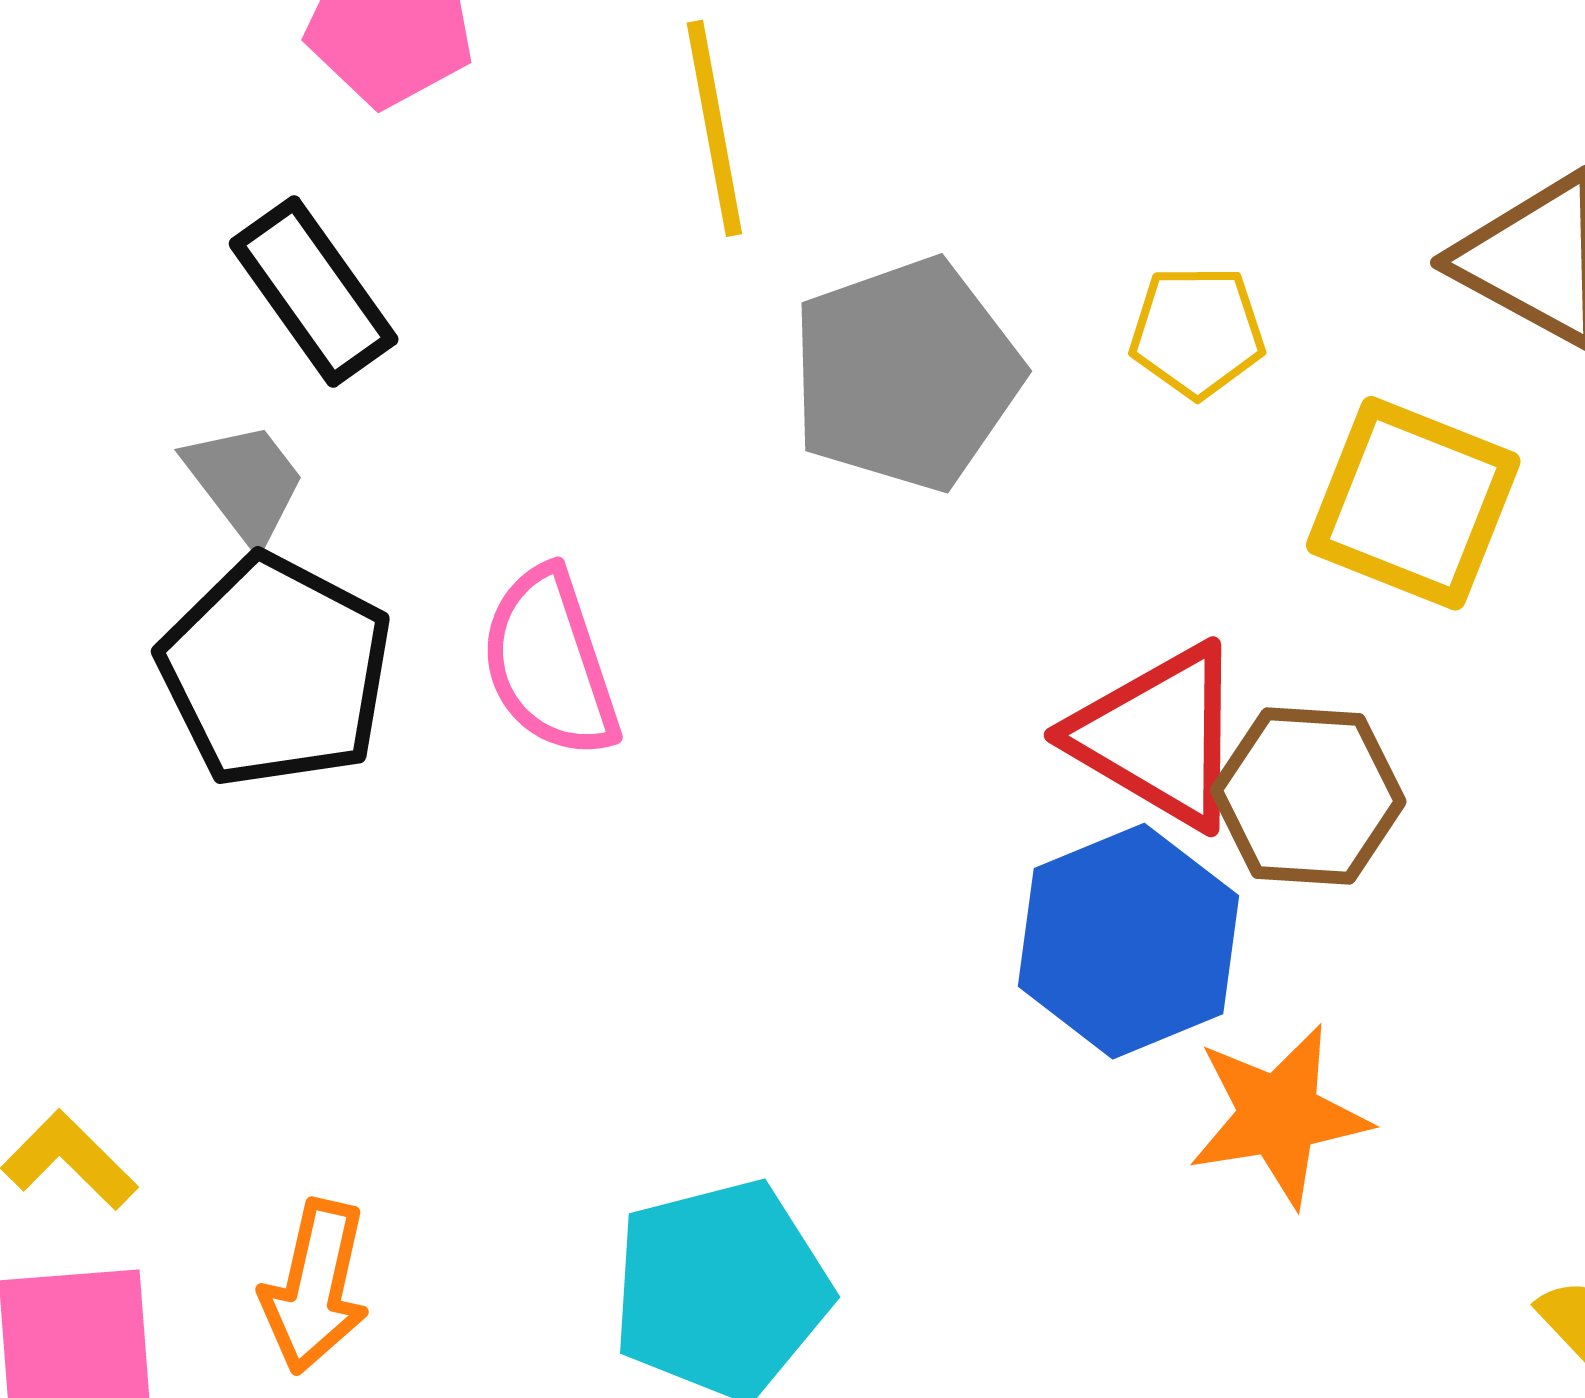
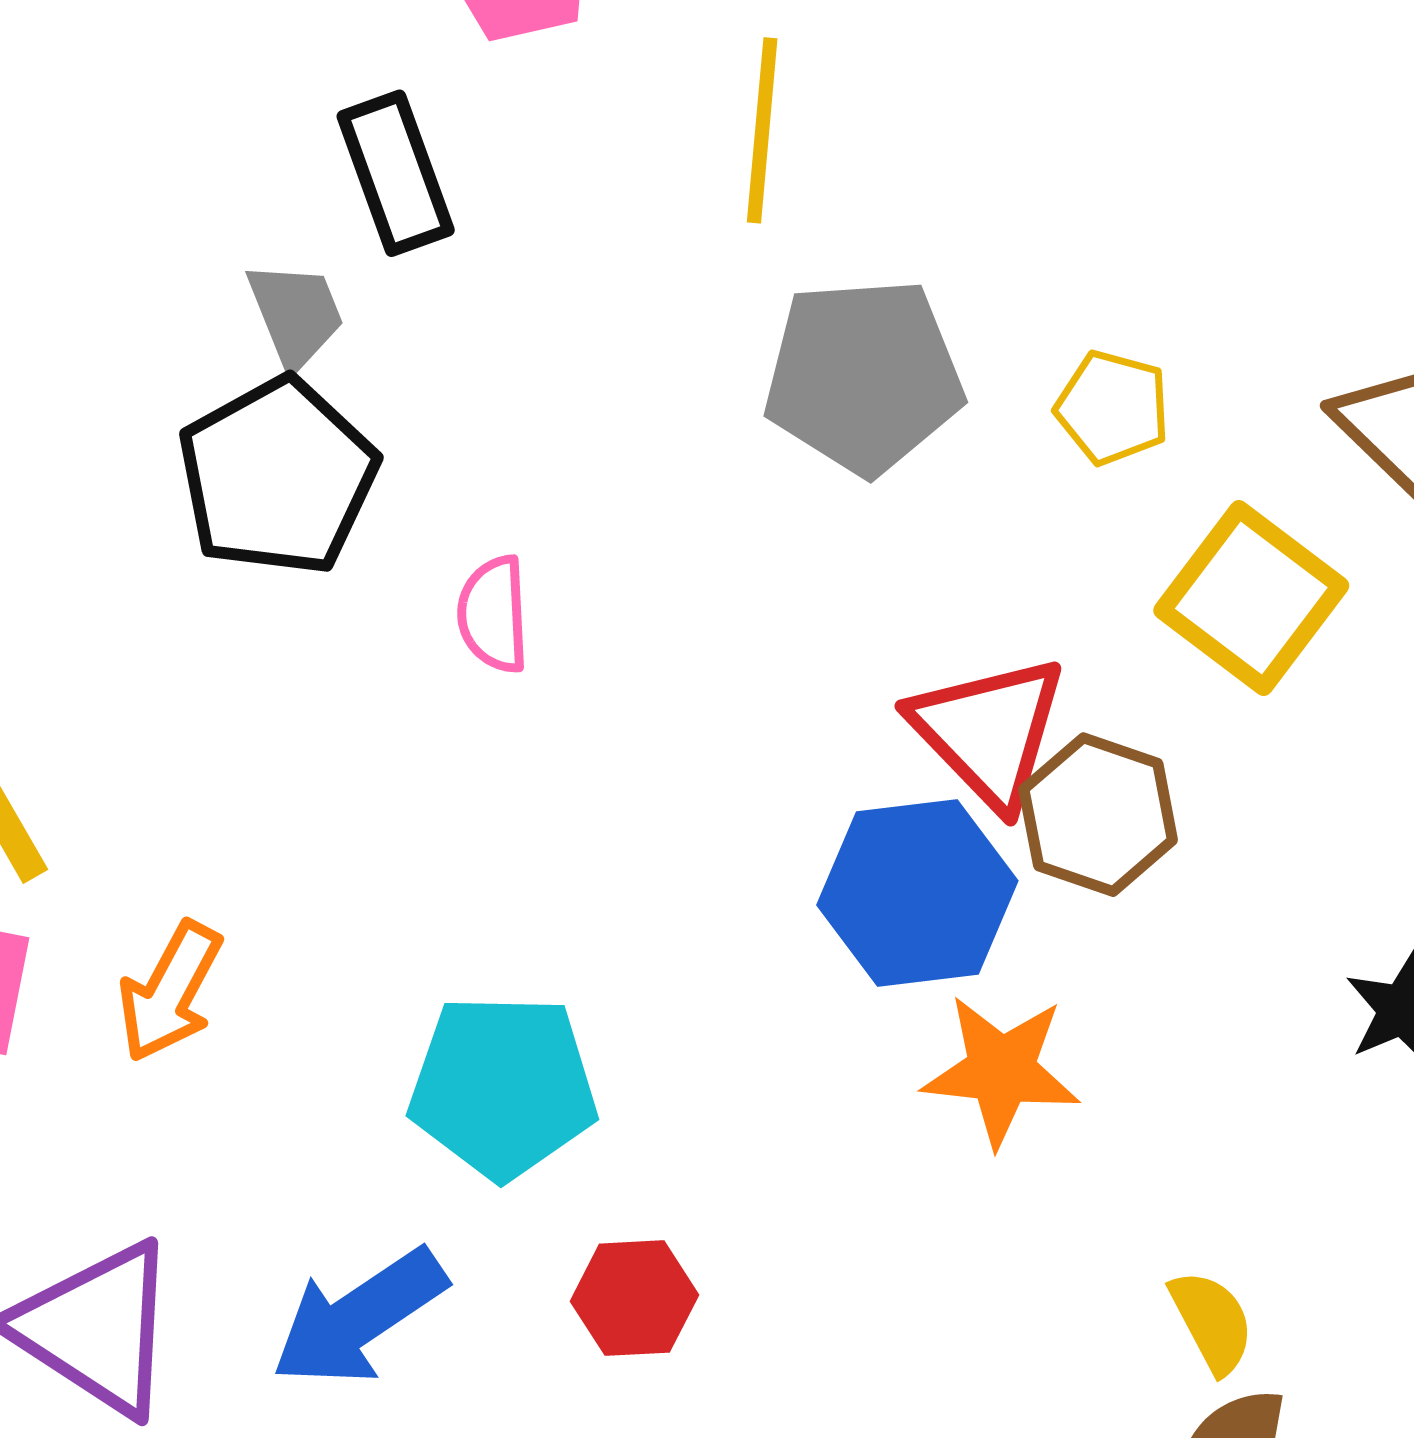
pink semicircle: (550, 663) -> (493, 614), moved, size x0.7

